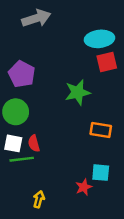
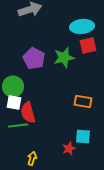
purple pentagon: (22, 74) -> (34, 58), moved
green star: (78, 92) -> (64, 57), moved
white square: (13, 143) -> (14, 102), moved
red semicircle: (34, 143) -> (28, 112), size x1.5

